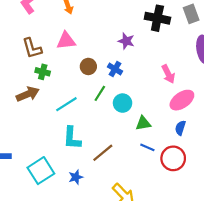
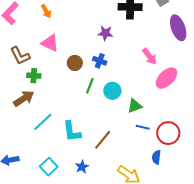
pink triangle: (66, 41) -> (50, 43), turned 42
cyan line: (66, 104) -> (43, 122), moved
blue semicircle: (180, 128) -> (156, 157), moved
cyan square: (41, 171) -> (49, 167), size x0.7

